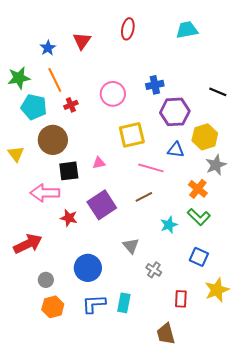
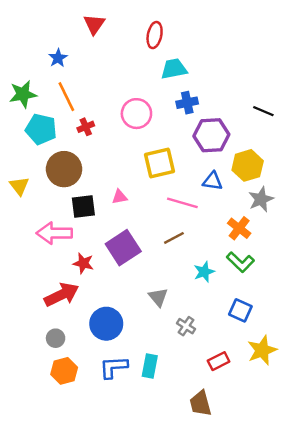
cyan trapezoid: (187, 30) -> (174, 69), moved
red triangle: (82, 41) -> (94, 24), moved
red arrow: (28, 244) -> (62, 295), moved
red rectangle: (181, 299) -> (219, 361), turned 60

